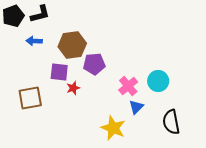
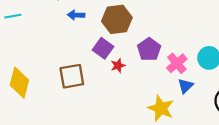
purple pentagon: (94, 64) -> (149, 49), moved, turned -30
purple square: (59, 72) -> (103, 48), turned 30

